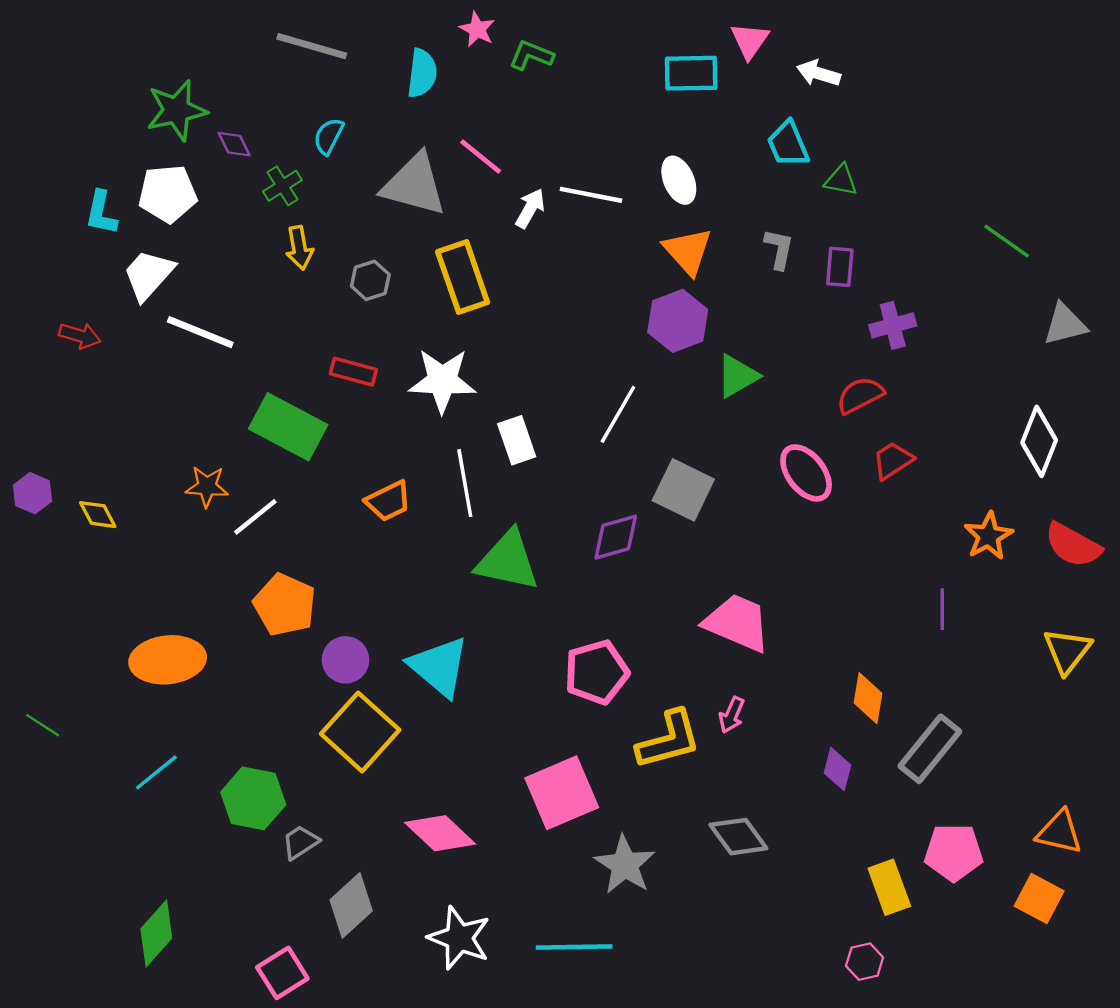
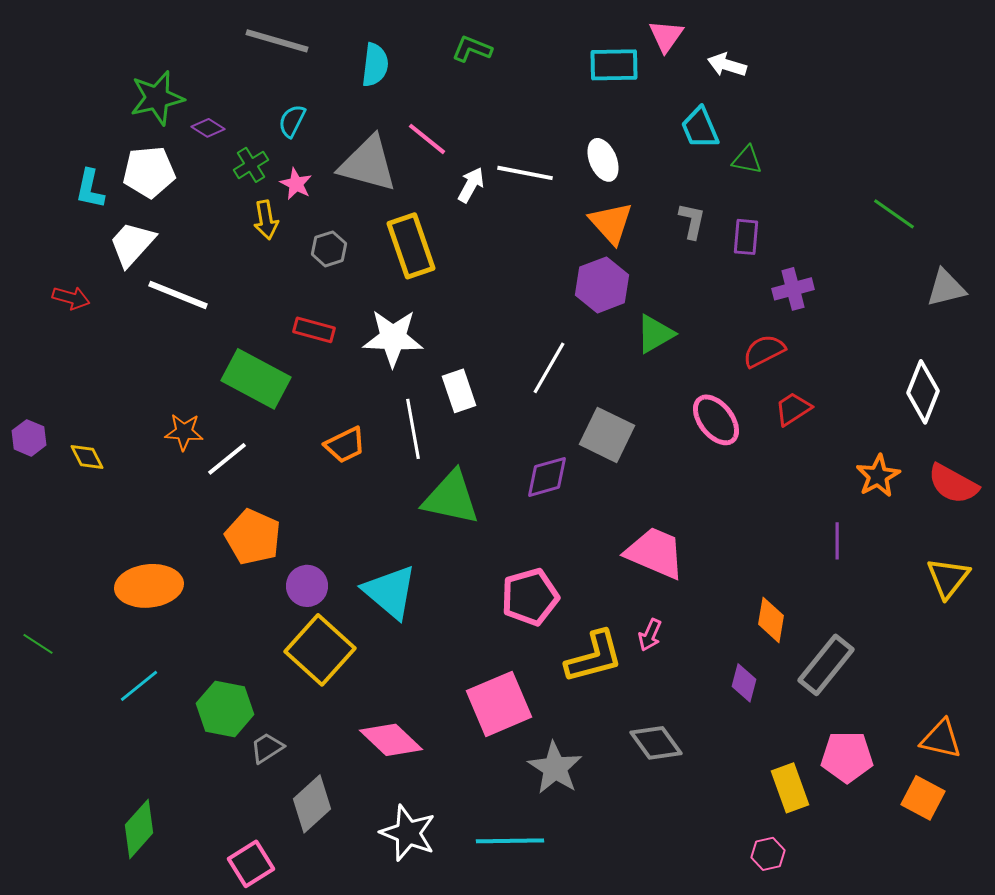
pink star: (477, 29) -> (296, 184), moved
purple diamond: (234, 144) -> (208, 128), turned -32

